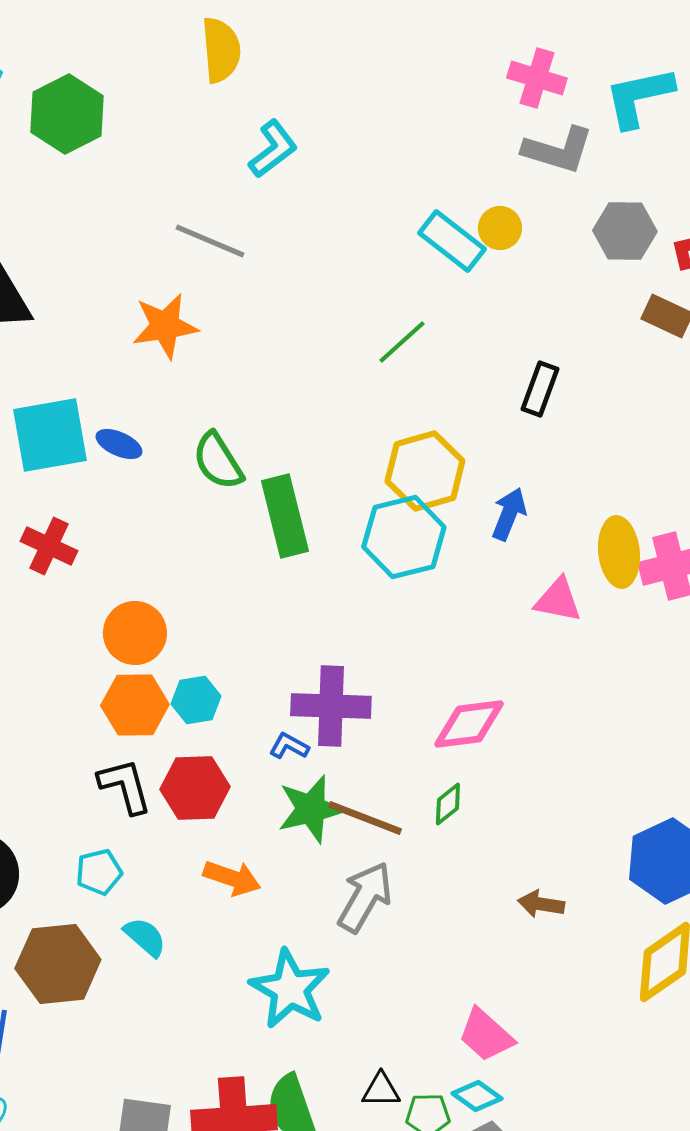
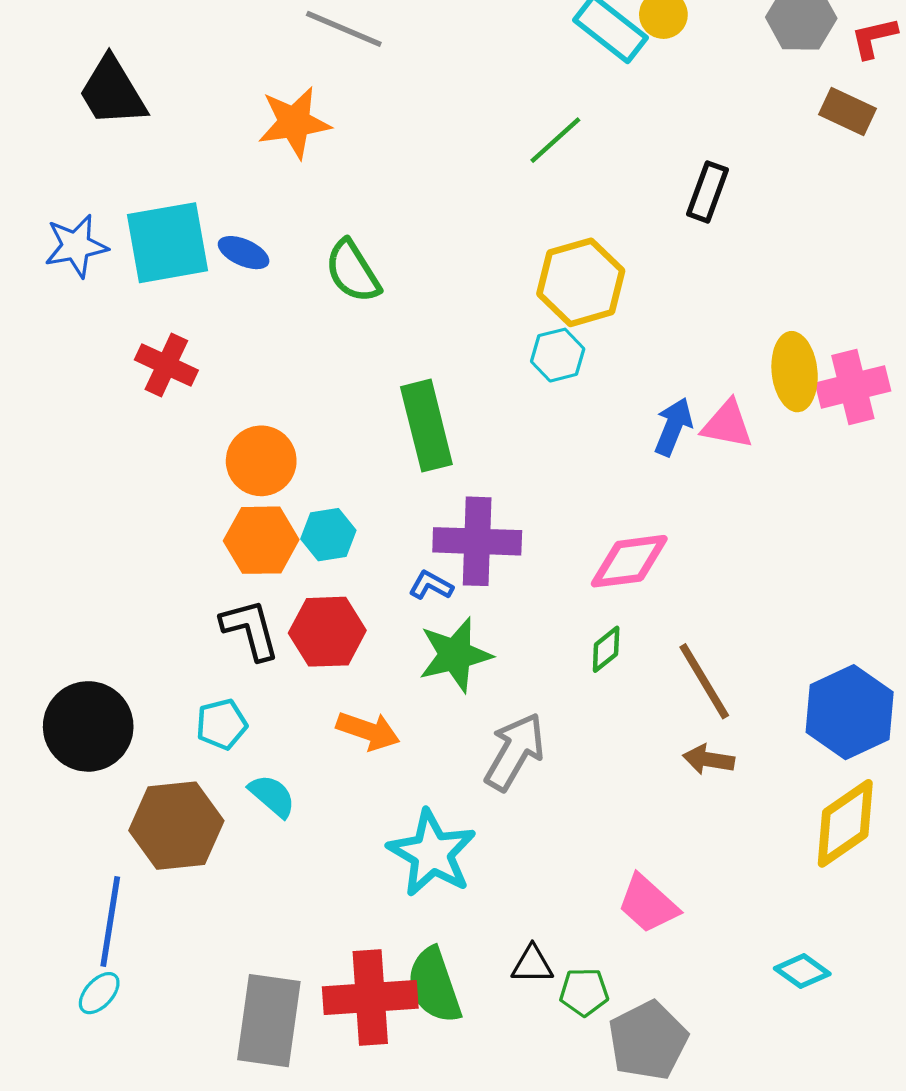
blue arrow: (509, 514) -> (673, 427), moved
green rectangle: (285, 516) -> (426, 426), moved
cyan hexagon: (404, 537) -> (558, 355), size x0.6
brown line: (365, 818) -> (704, 681), moved, turned 38
cyan diamond: (477, 1096) -> (802, 971), moved

